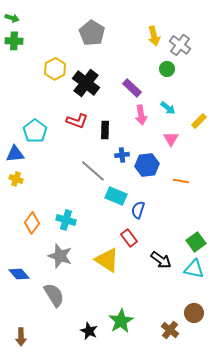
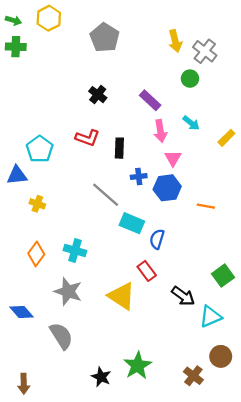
yellow hexagon: (55, 69) -> (49, 18), moved
black cross: (86, 83) -> (98, 95), size x0.6
pink triangle: (171, 139) -> (173, 158), moved
yellow cross: (16, 179) -> (37, 204), moved
cyan triangle: (194, 269) -> (210, 317), moved, turned -35

